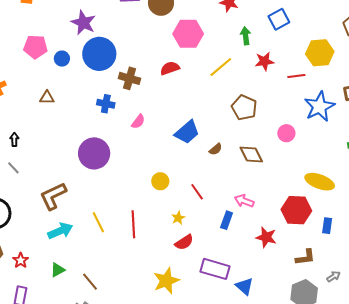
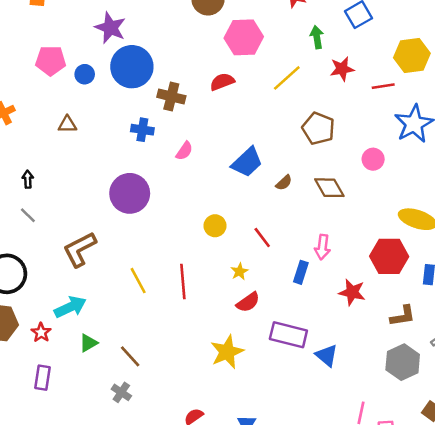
pink arrow: (244, 201) -> (322, 247), turned -102
cyan arrow: (60, 231) -> (70, 307), moved

